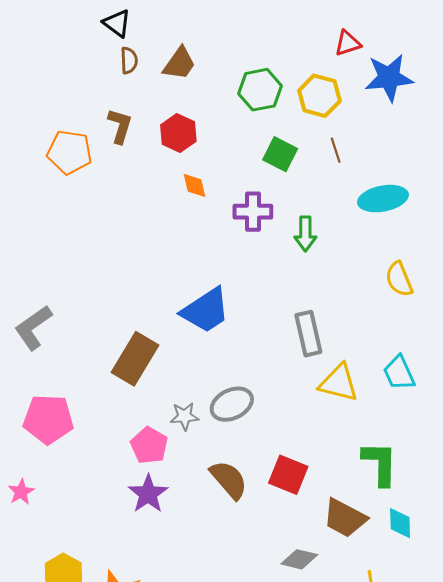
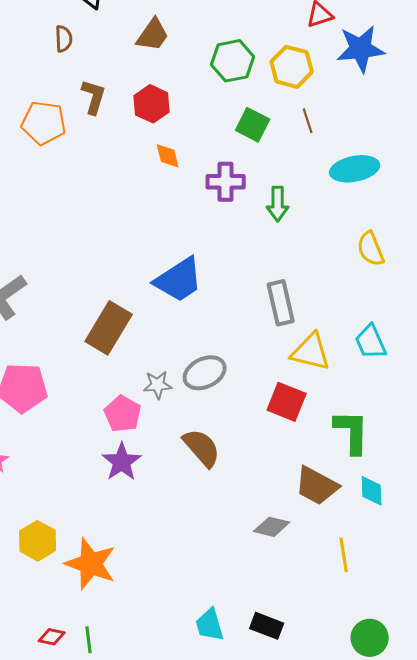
brown semicircle: (129, 60) -> (64, 39), moved
red square: (288, 475) -> (287, 402), moved

